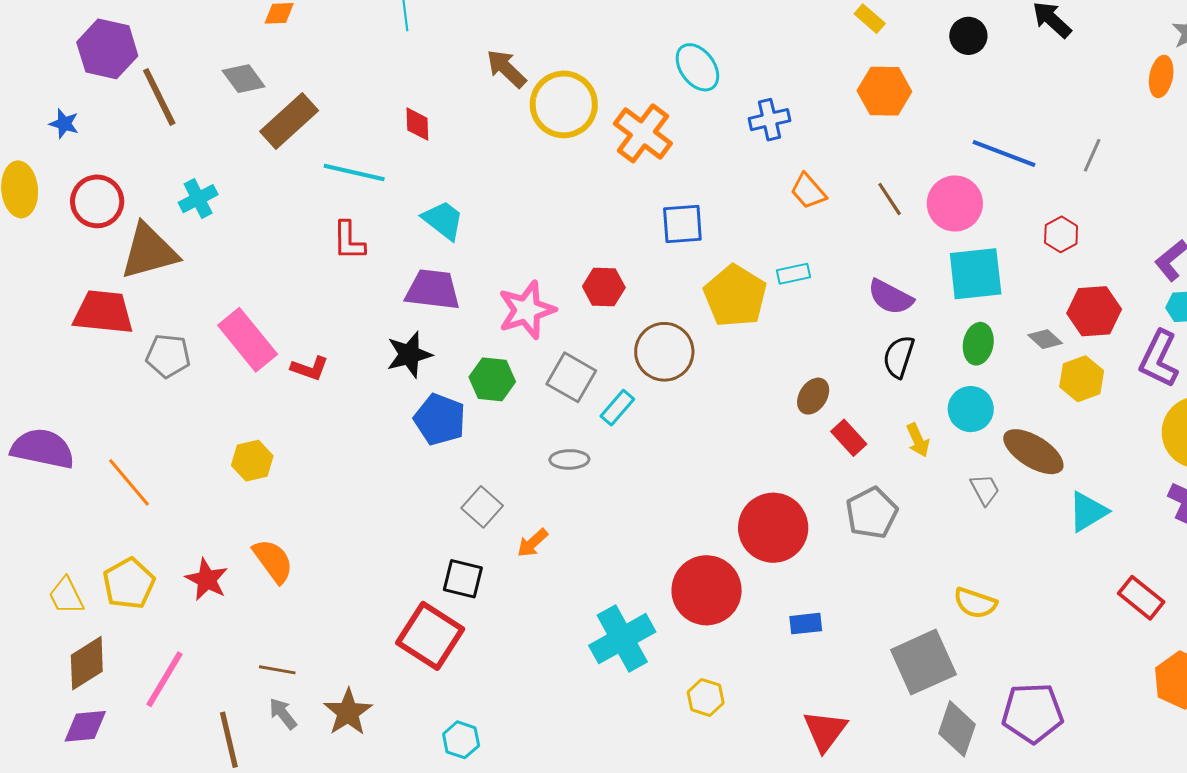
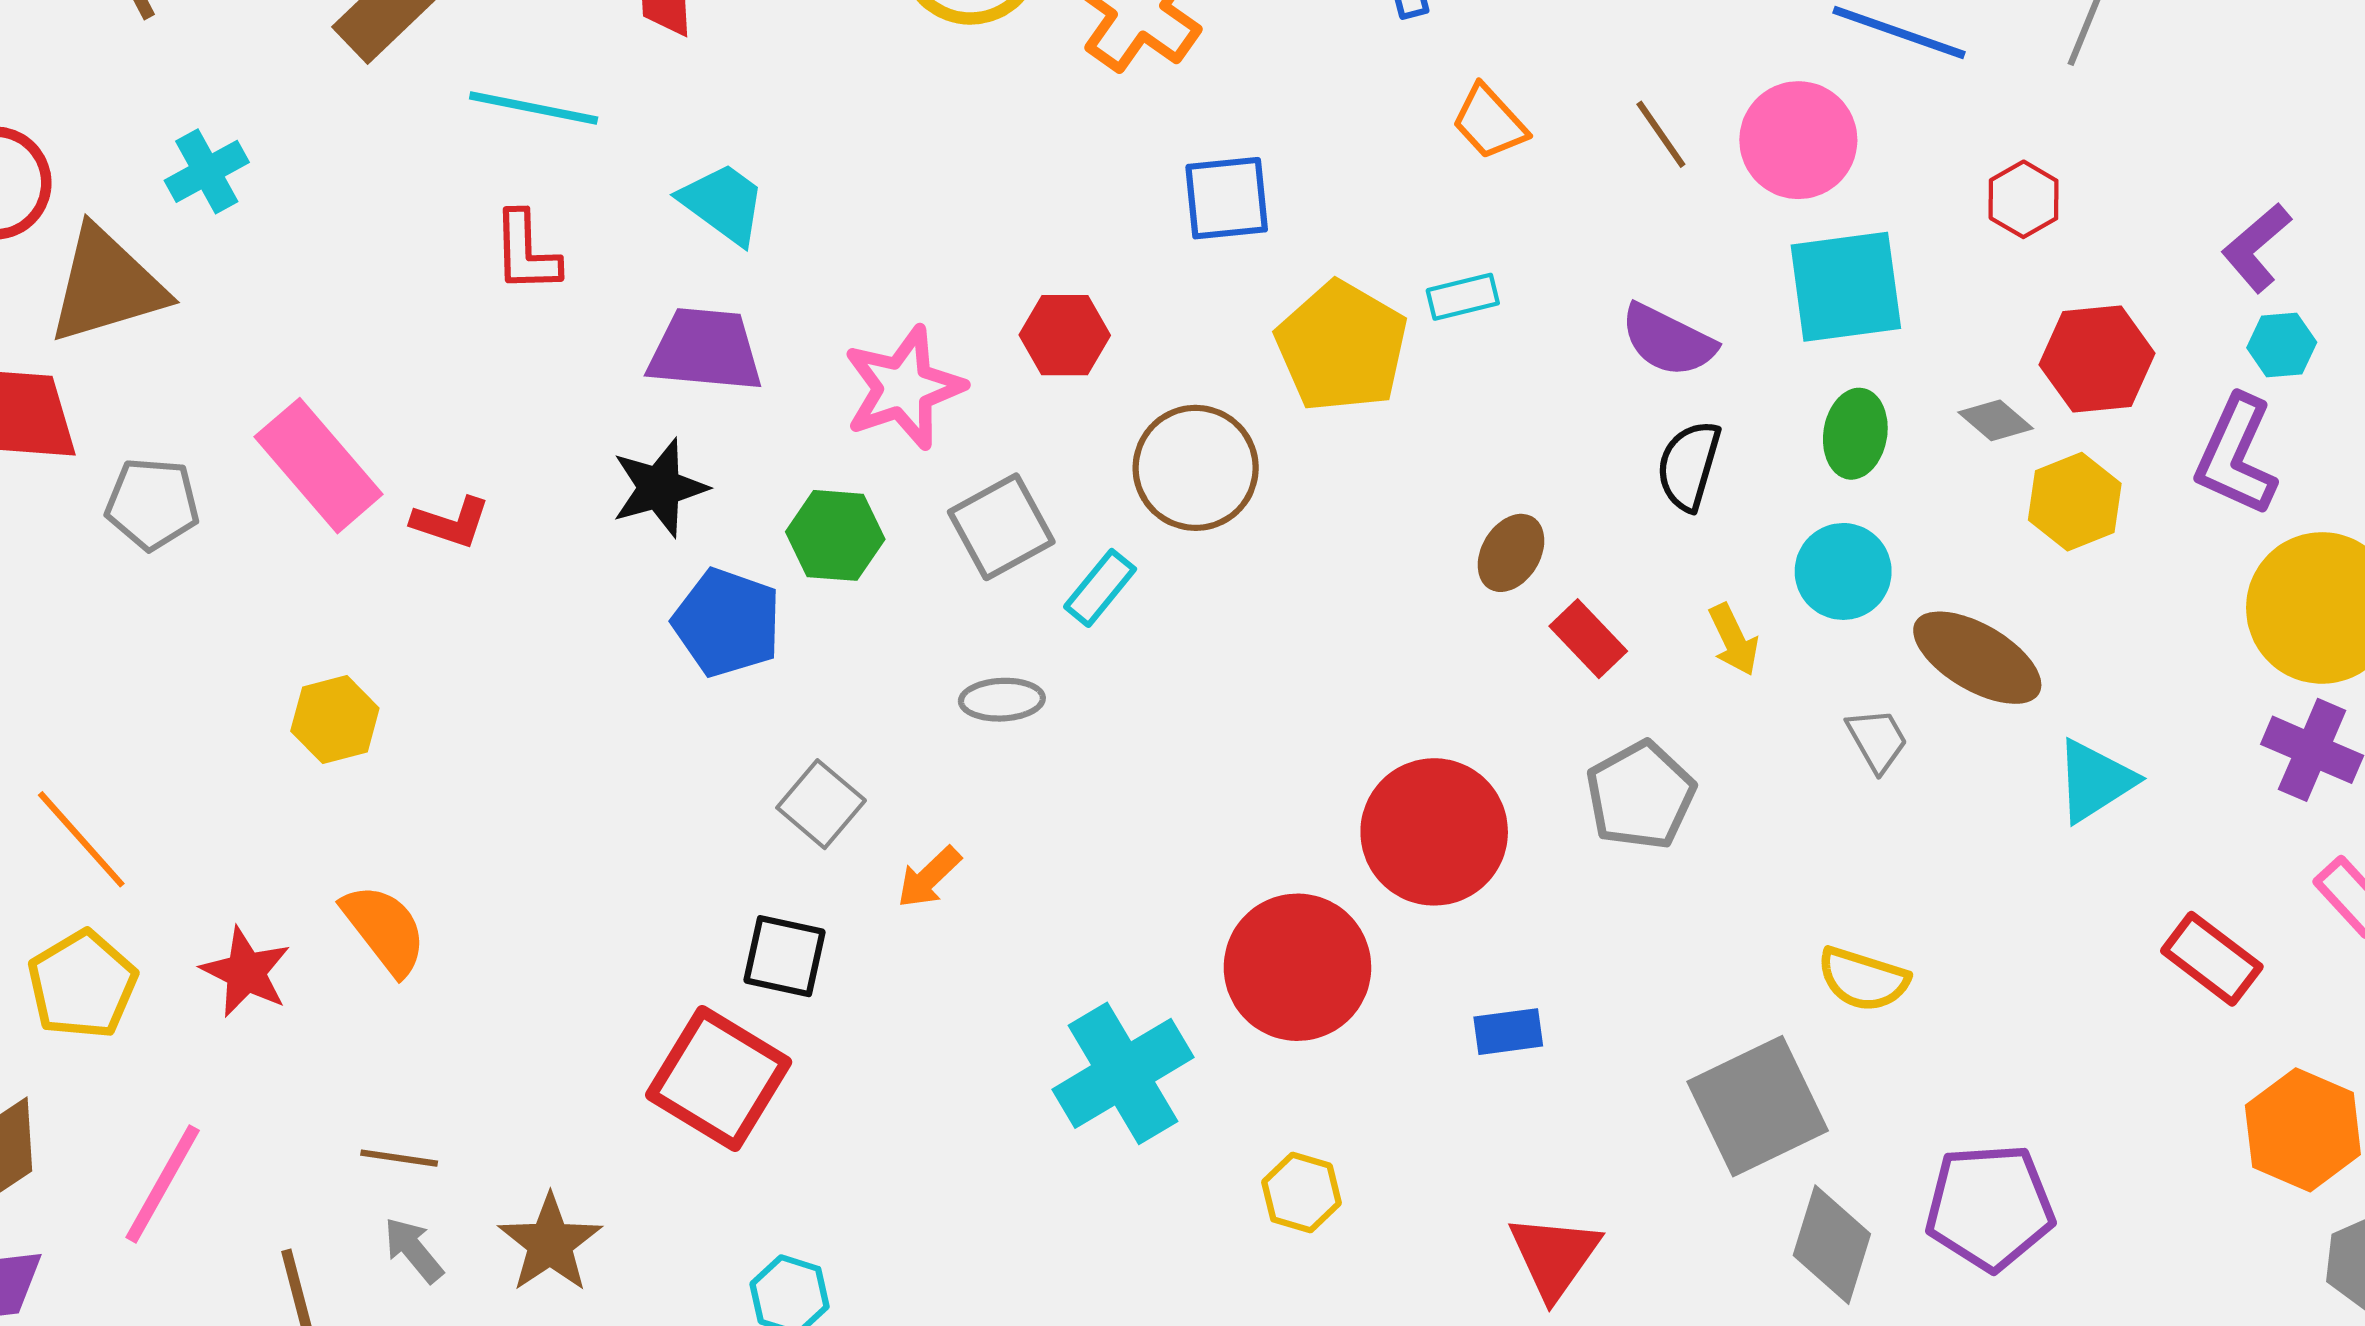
gray square: (571, 377) -> (1001, 527), turned 33
orange line: (129, 482) -> (81, 839), moved

